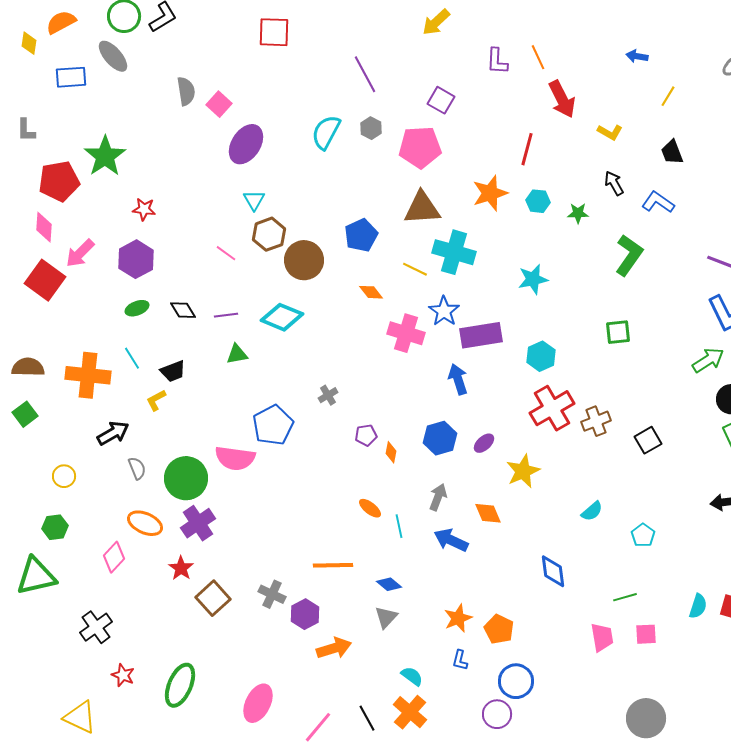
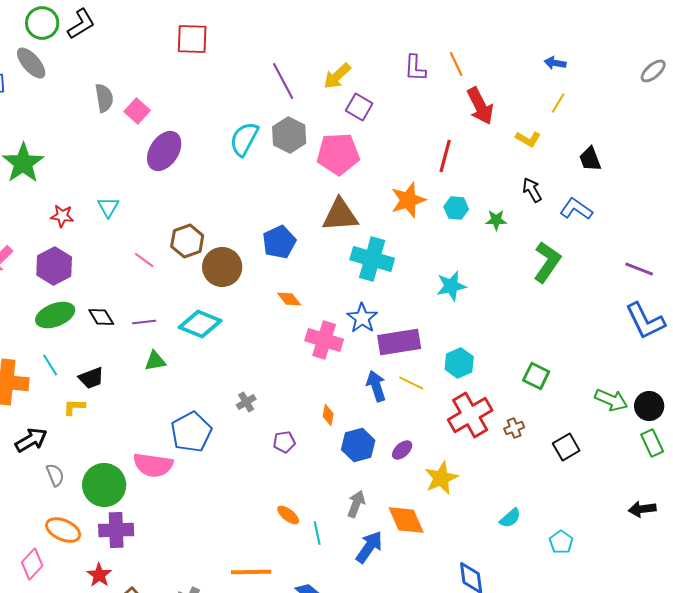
yellow arrow: (436, 22) -> (337, 76), moved
yellow line: (668, 96) -> (558, 103), moved
gray hexagon: (371, 128) -> (289, 135), size x1.6
cyan triangle: (254, 200) -> (108, 207), moved
yellow line: (415, 269) -> (411, 383), moved
green ellipse: (137, 308) -> (55, 315), size x1.6
green square: (618, 332) -> (536, 376), moved, turned 32
green arrow: (708, 360) -> (611, 400), moved, turned 56
yellow L-shape: (156, 400) -> (74, 407), turned 30
brown cross: (596, 421) -> (514, 428), size x0.7
orange diamond: (391, 452) -> (328, 415), moved
orange diamond: (488, 513) -> (406, 520), size x1.4
purple cross: (198, 523) -> (116, 530), turned 32
blue arrow: (451, 540) -> (369, 547), turned 100

